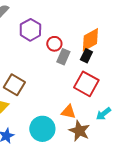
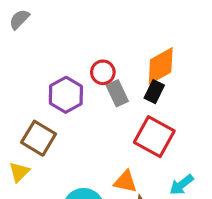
purple hexagon: (30, 30) -> (66, 95), moved
gray rectangle: (63, 57) -> (117, 93), turned -49

